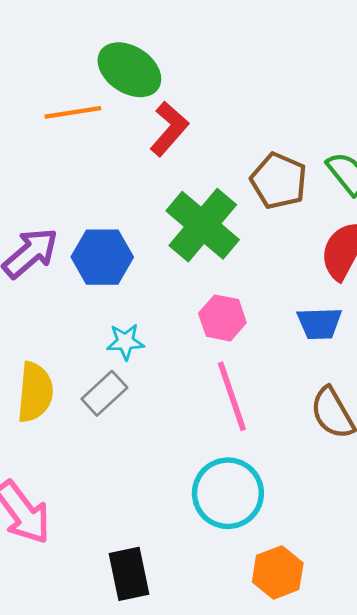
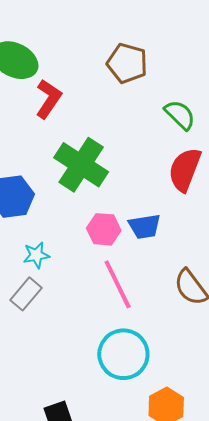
brown pentagon: (279, 181) -> (127, 63), moved
blue trapezoid: (319, 323) -> (145, 226), moved

